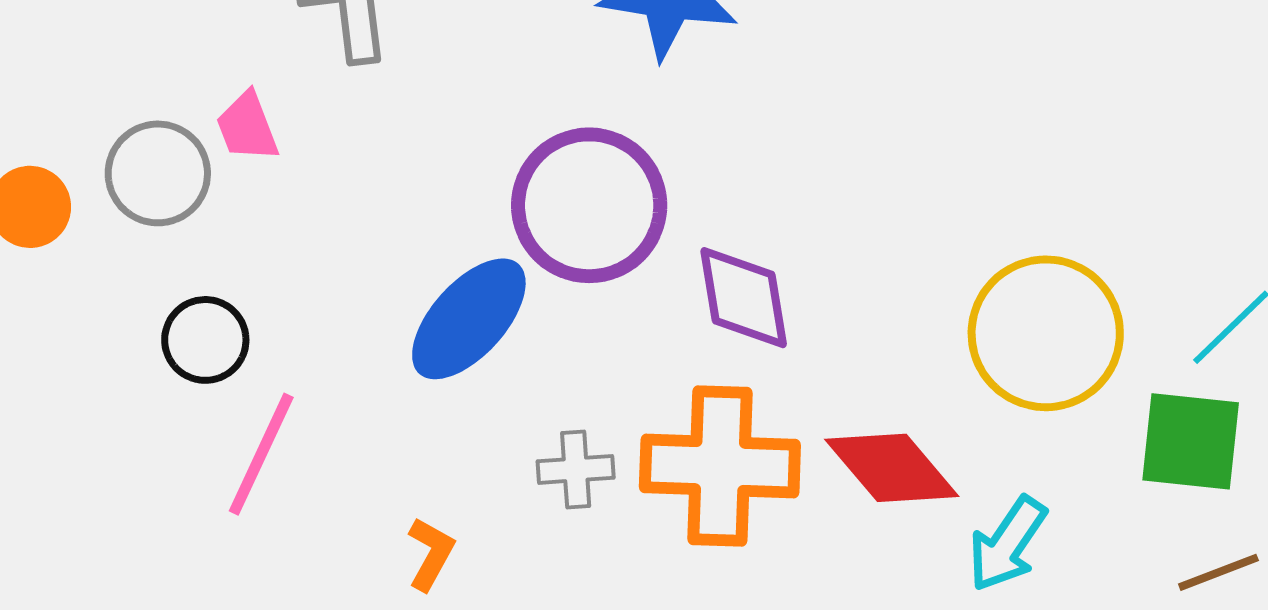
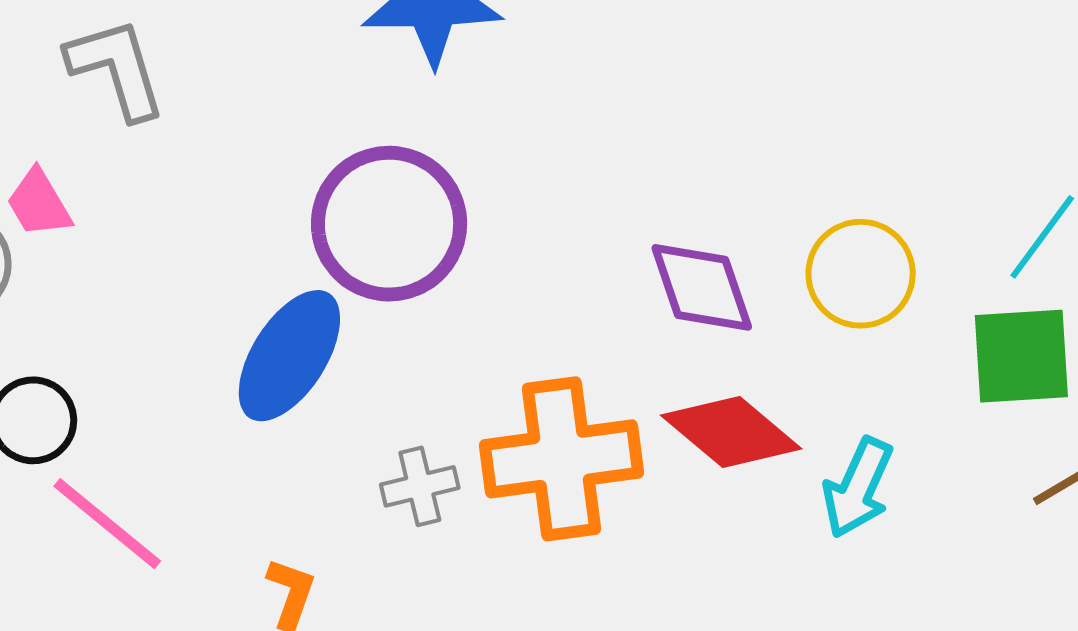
purple diamond: (744, 298) -> (702, 287), moved
yellow circle: (1046, 333) -> (861, 274), size x0.7
pink line: (261, 454) -> (107, 524), turned -66

